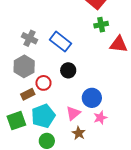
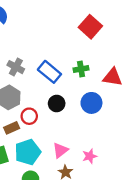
green cross: (101, 25) -> (81, 69), moved
blue circle: (92, 98) -> (91, 103), moved

